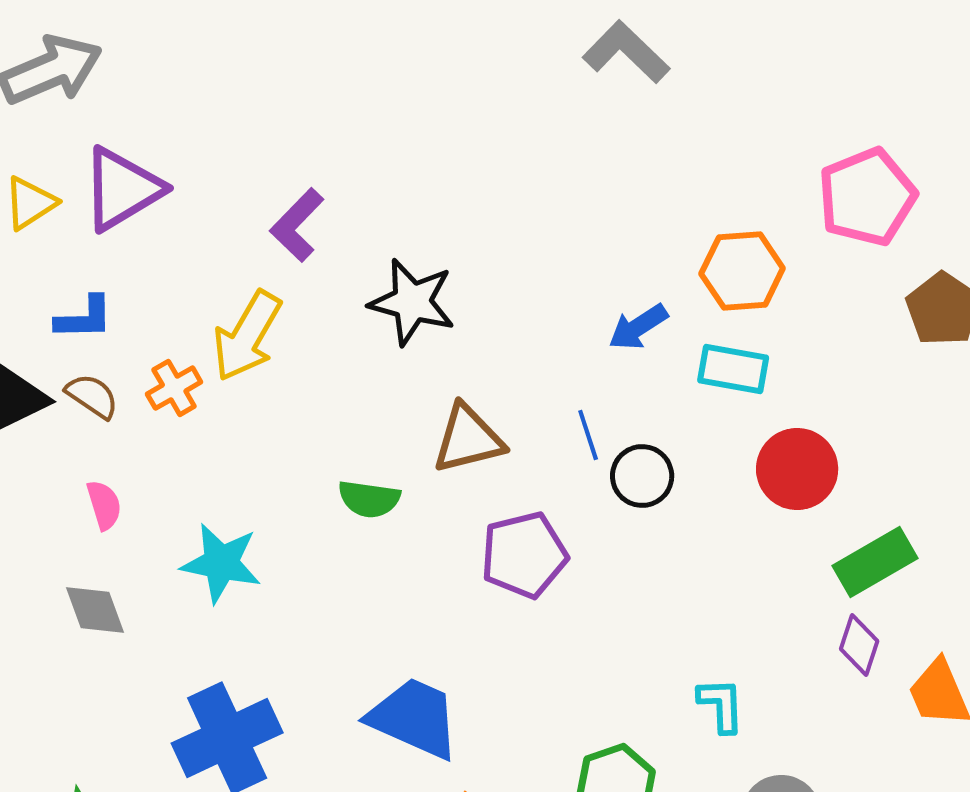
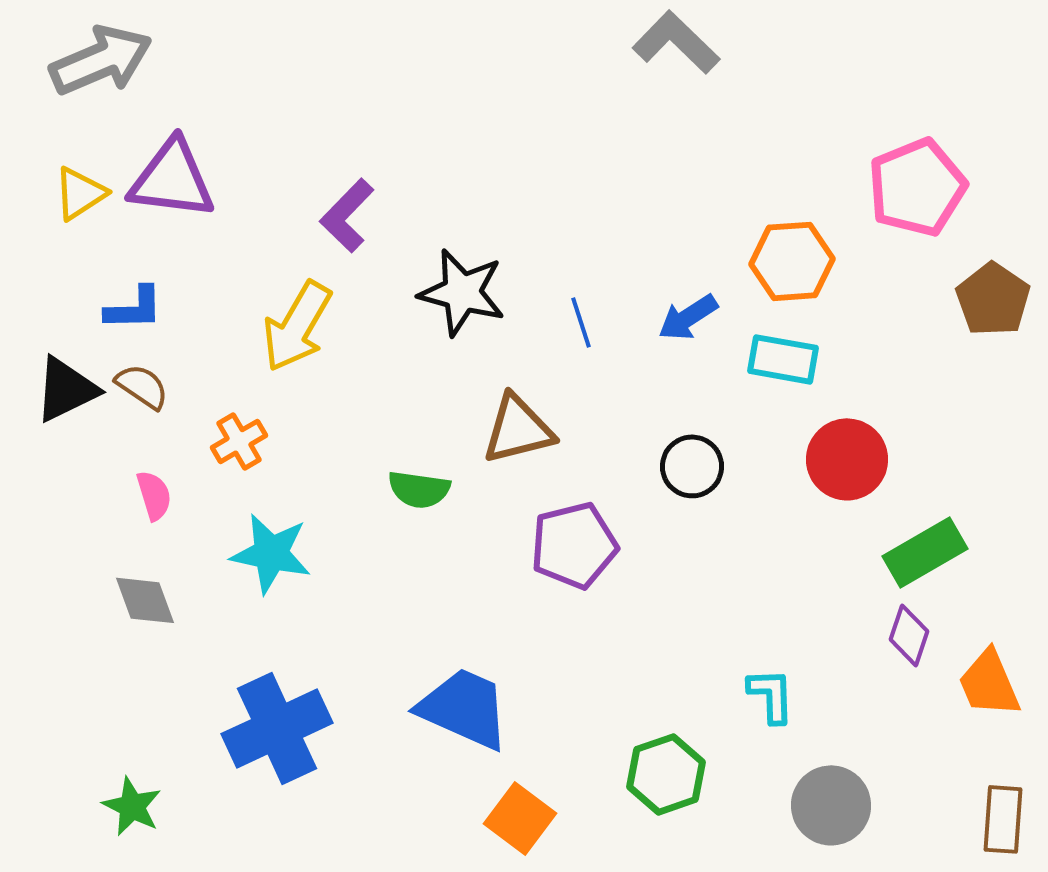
purple triangle: (122, 189) -> (172, 179), turned 38
orange cross: (174, 388) -> (239, 441), moved
blue line: (588, 435) -> (581, 322), moved

